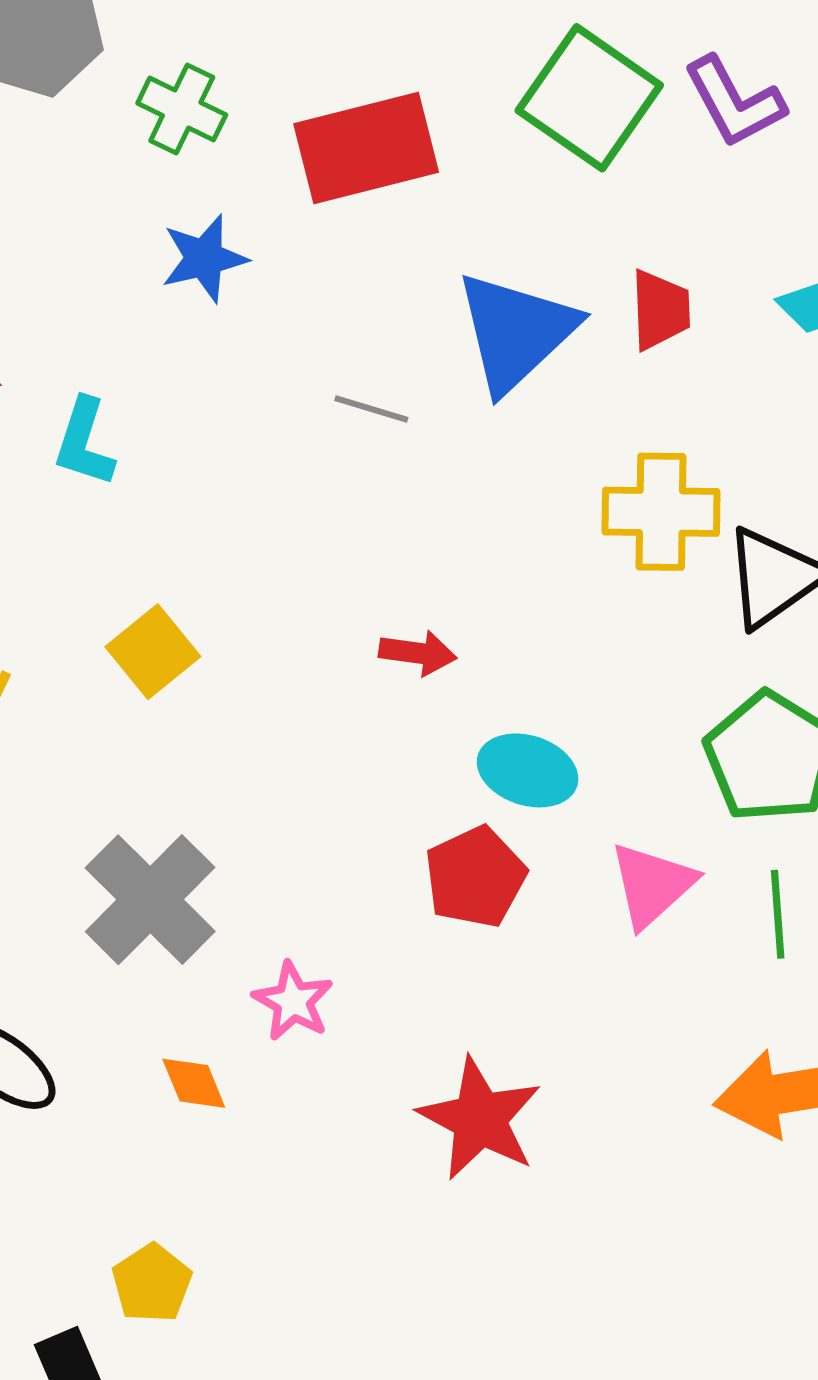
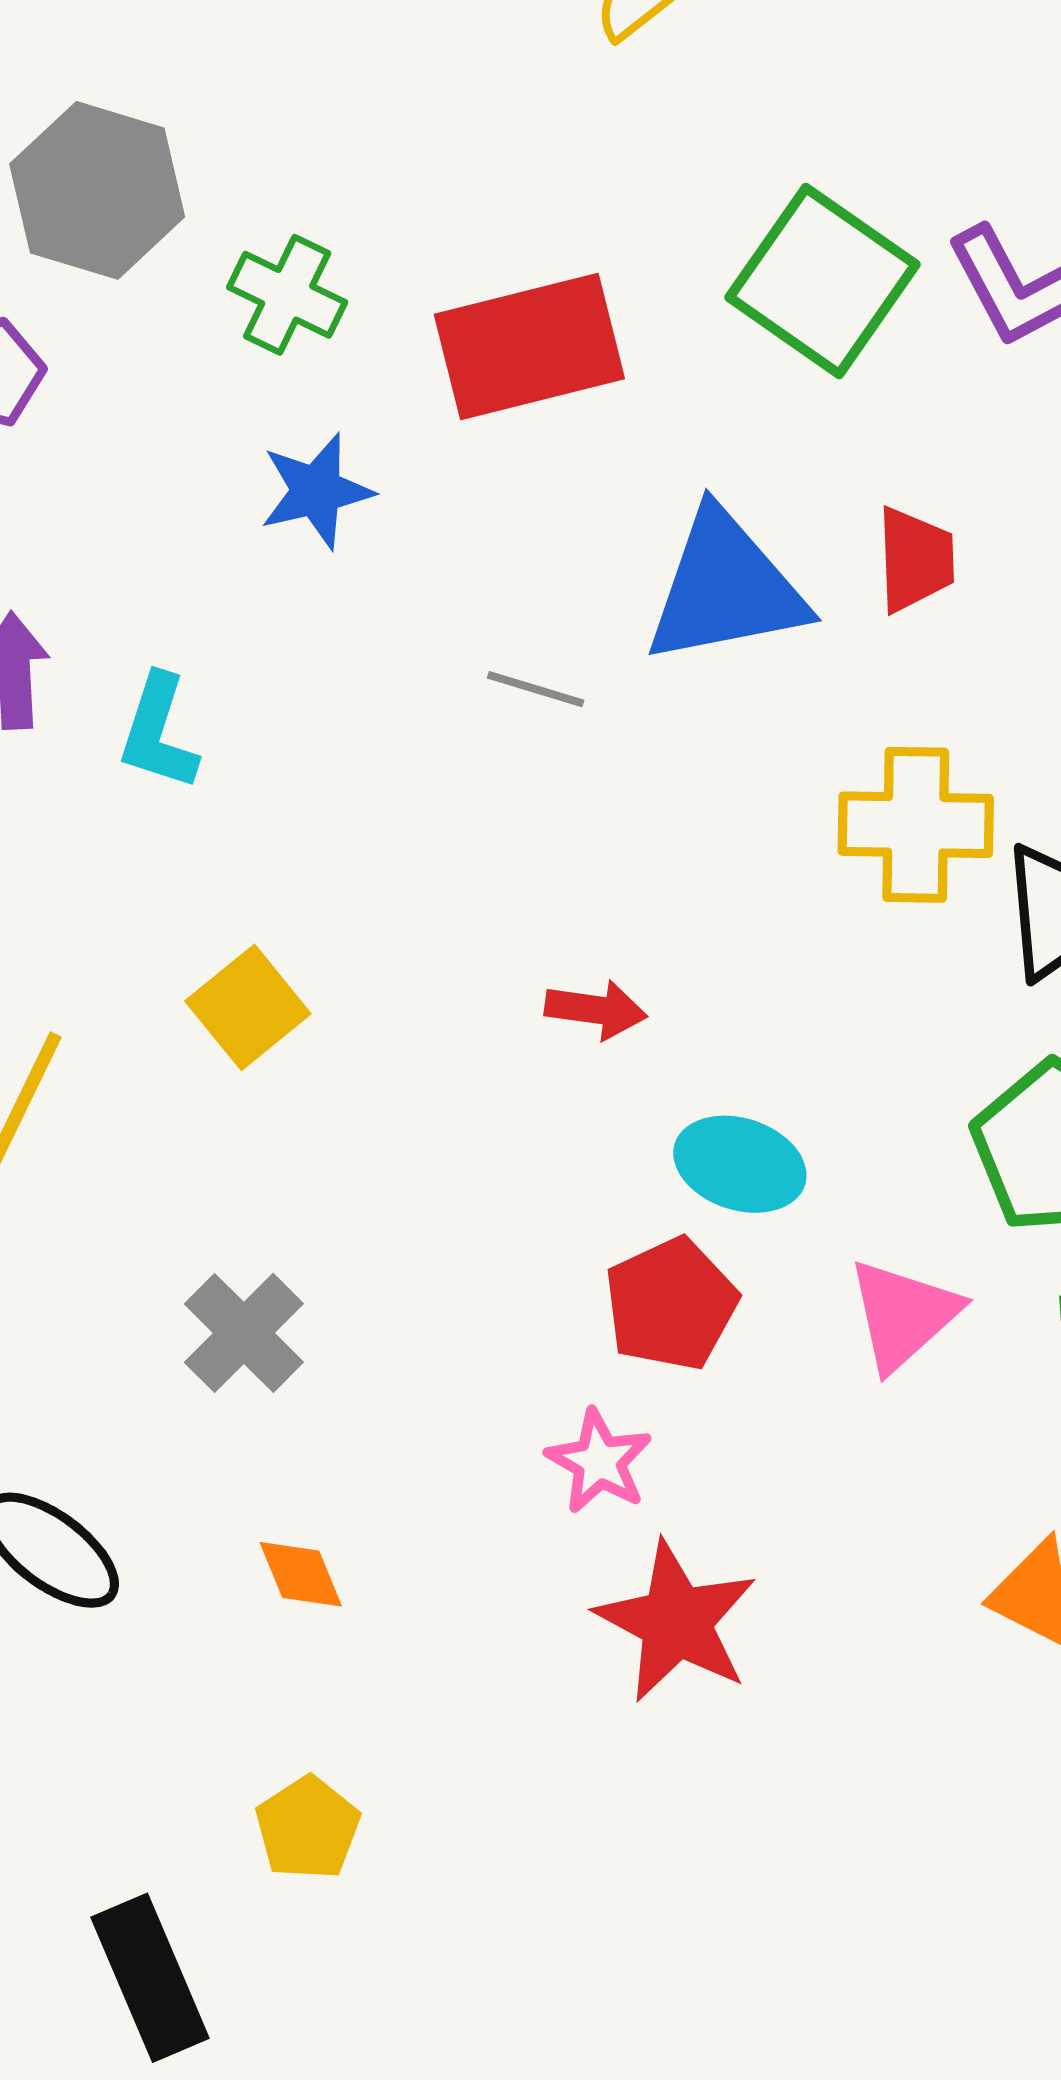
blue triangle: (516, 332) -> (726, 588), turned 32
gray cross: (150, 900) -> (244, 1333), size x0.7
pink star: (293, 1001) -> (599, 1461), moved
yellow pentagon: (152, 1283) -> (308, 1828), moved

